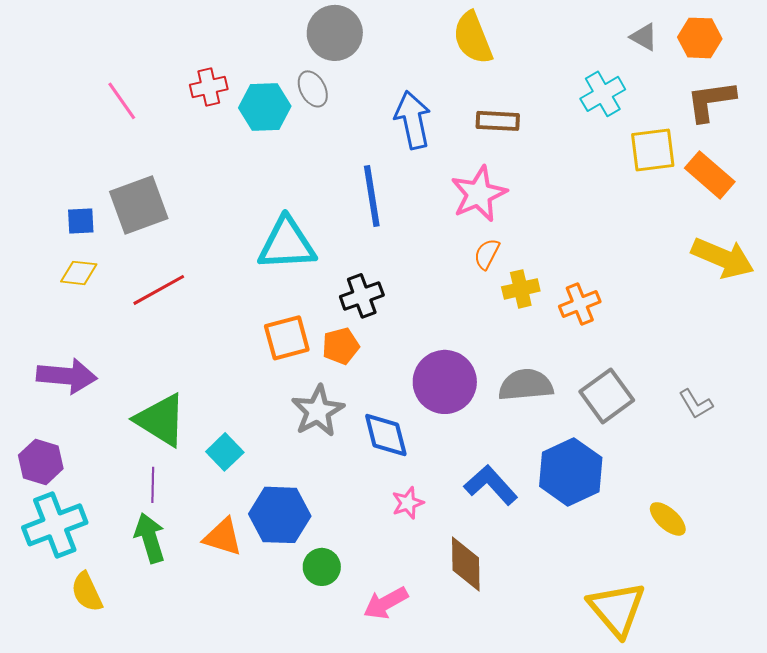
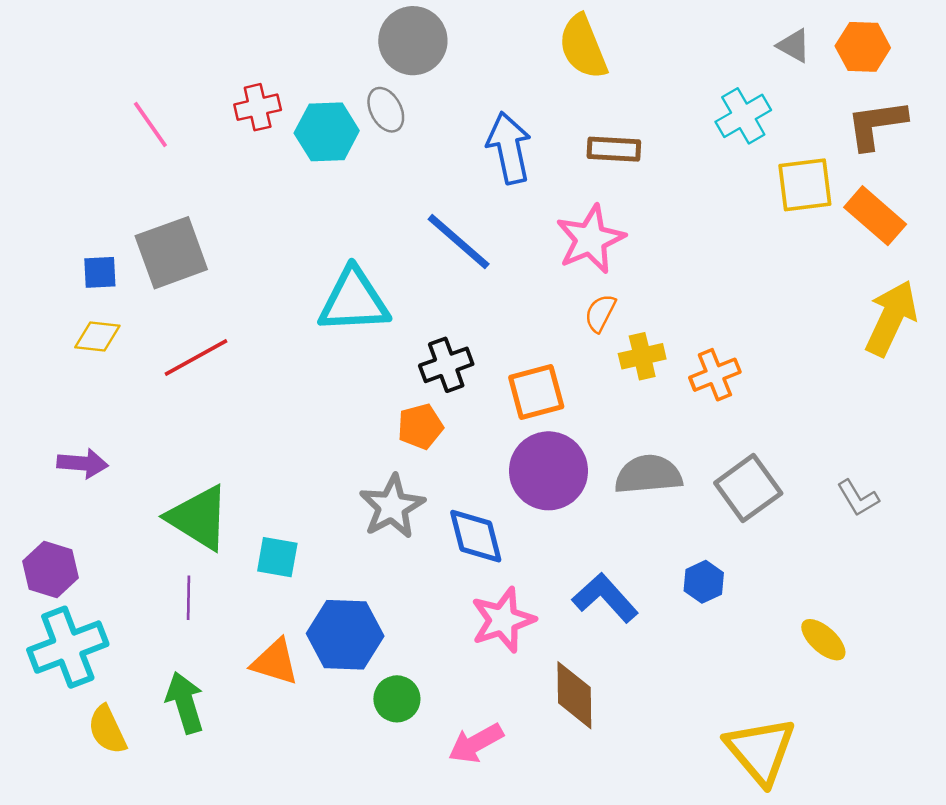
blue line: (372, 196) -> (459, 242), turned -40
yellow arrow: (723, 258) -> (891, 318), turned -88
orange square: (287, 338) -> (536, 392), moved
purple arrow: (67, 376) -> (83, 463), size x0.7
cyan square: (225, 452) -> (277, 557), turned -36
blue hexagon: (571, 472) -> (704, 582), size x0.5
pink star: (408, 503) -> (503, 620), size x1.6
green arrow: (150, 538) -> (185, 703), moved

